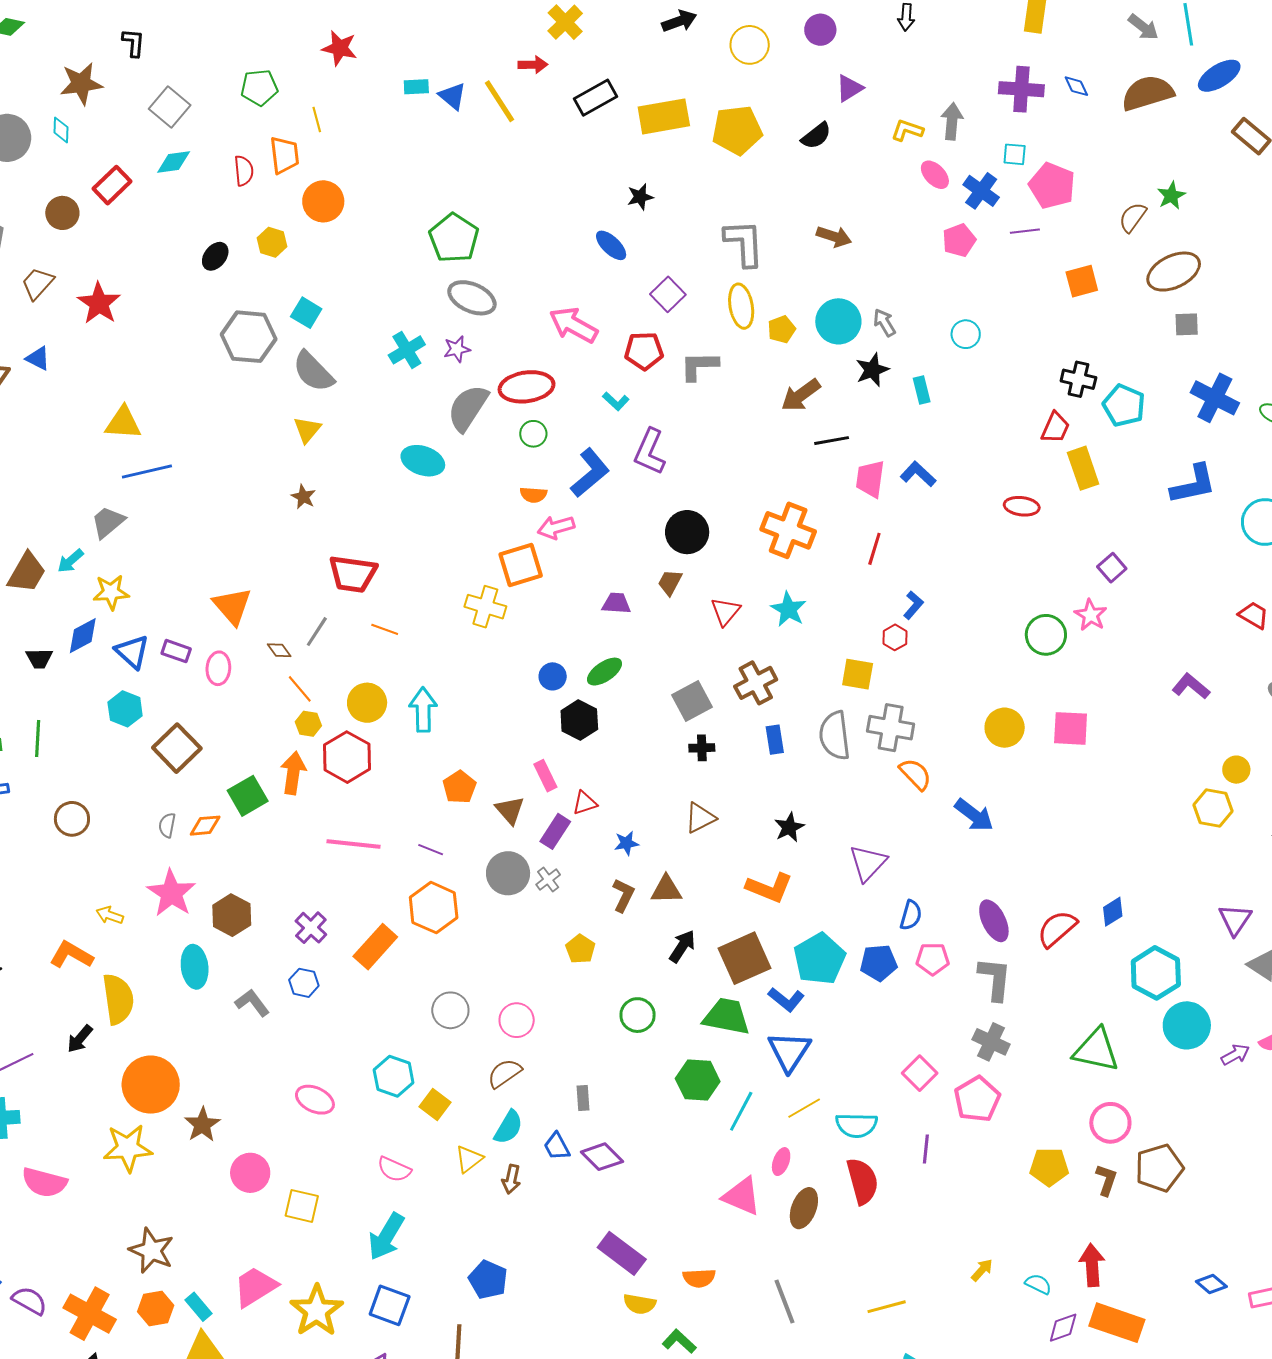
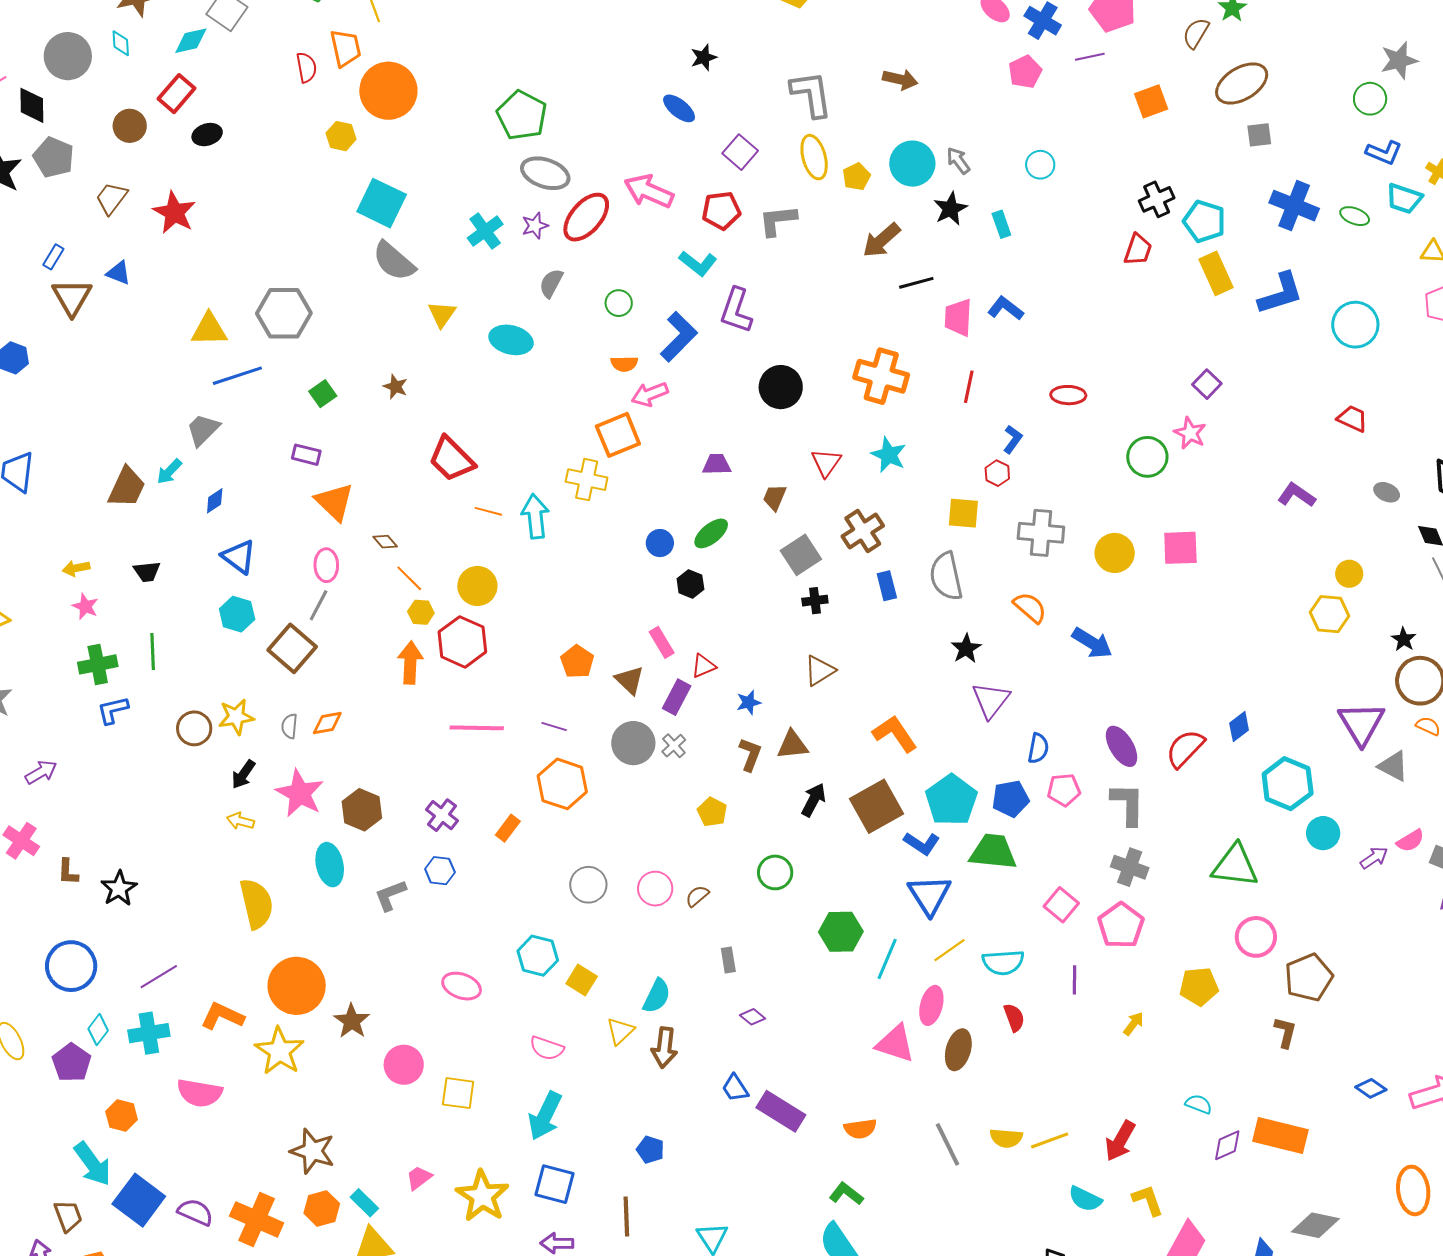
cyan diamond: (174, 162) -> (191, 41), moved
orange circle: (323, 201) -> (388, 91), size x1.4
black ellipse: (215, 256) -> (207, 135), moved, turned 40
cyan square: (306, 313) -> (382, 203), size x1.6
gray hexagon: (249, 337) -> (284, 313), moved
black cross: (1078, 379) -> (1157, 199), turned -32
red ellipse: (527, 387) -> (586, 217), moved, turned -36
cyan L-shape: (616, 401) -> (698, 263), size x1.4
gray semicircle: (468, 408) -> (551, 283), size x0.6
yellow triangle: (307, 430) -> (442, 314), moved
yellow rectangle: (1083, 468) -> (1216, 273), moved
red ellipse: (1022, 506) -> (1068, 395), moved
red trapezoid: (353, 574) -> (452, 459), turned 42
brown trapezoid: (670, 582) -> (775, 497), moved
yellow star: (111, 592) -> (236, 717), moved
gray line: (317, 632) -> (319, 605), moved
blue diamond: (83, 636) -> (215, 501), moved, size x0.7
purple rectangle: (176, 651) -> (306, 455), moved
cyan arrow: (423, 710) -> (535, 516), moved
black hexagon: (579, 720) -> (690, 584), size x0.7
gray cross: (891, 728) -> (1041, 533), moved
green square: (248, 796) -> (323, 394), moved, size x0.7
black star: (789, 827) -> (966, 649), moved
orange L-shape: (769, 888) -> (895, 734), turned -141
purple triangle: (1235, 920) -> (1361, 723), size x1.4
orange rectangle: (375, 947) -> (508, 828), size x0.6
orange L-shape: (71, 955) -> (222, 1016), moved
gray L-shape: (252, 1003) -> (390, 895), turned -69
green trapezoid: (727, 1016) -> (993, 852), moved
cyan circle: (1187, 1025) -> (1323, 833), size x0.7
black arrow: (80, 1039) -> (243, 774), moved
brown semicircle: (505, 1073) -> (697, 896), moved, size x0.7
blue trapezoid: (557, 1146) -> (735, 1088), moved
yellow star: (128, 1148) -> (280, 1051), turned -30
purple diamond: (602, 1157) -> (753, 1017), size x0.6
pink ellipse: (781, 1162) -> (931, 1005), size x1.4
brown arrow: (511, 1179) -> (664, 1047), size x1.4
brown L-shape: (1106, 1180) -> (1285, 1032), moved
red semicircle: (862, 1181) -> (1014, 1018), size x0.6
red arrow: (1092, 1265) -> (1120, 1141), moved, turned -141
yellow arrow: (982, 1270) -> (1134, 1024), moved
blue pentagon: (488, 1280) -> (650, 1150), size x0.7
pink trapezoid: (255, 1287) -> (419, 1178), size x0.6
yellow semicircle: (640, 1304) -> (1006, 1138), moved

